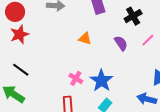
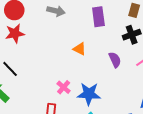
blue star: (101, 81) -> (89, 94), turned 30

